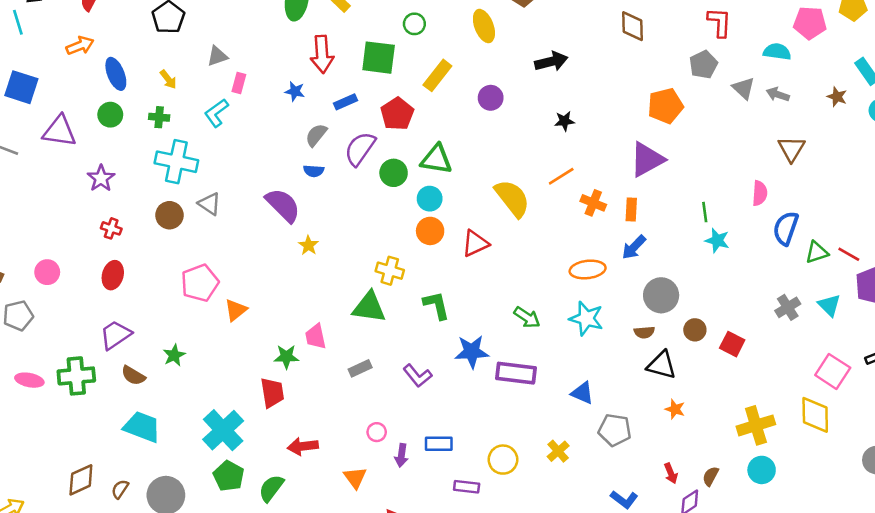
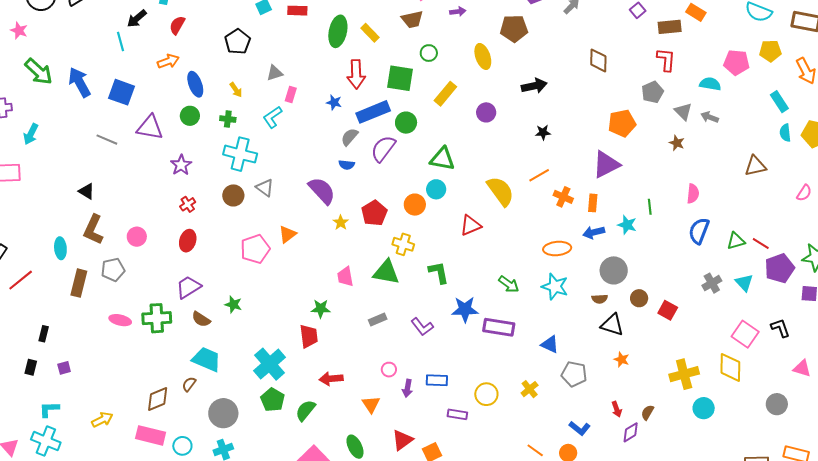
brown star: (837, 97) -> (677, 143), moved
blue rectangle: (345, 102) -> (373, 112), size x1.8
red pentagon: (397, 114) -> (374, 213), moved
brown triangle: (791, 149) -> (755, 166), moved, turned 45
green circle: (394, 173) -> (406, 123), moved
red cross: (111, 228) -> (188, 204), turned 35
blue semicircle: (786, 228) -> (699, 231), moved
orange circle: (430, 231) -> (415, 205), moved
cyan star: (717, 240) -> (627, 225), moved
blue arrow: (634, 247) -> (594, 232), turned 30
orange triangle: (236, 310) -> (288, 234), moved
pink trapezoid: (316, 337) -> (345, 277), moved
green star: (174, 355) -> (233, 305), turned -30
cyan circle: (762, 470) -> (704, 408), moved
brown semicircle: (120, 489) -> (189, 384), moved

